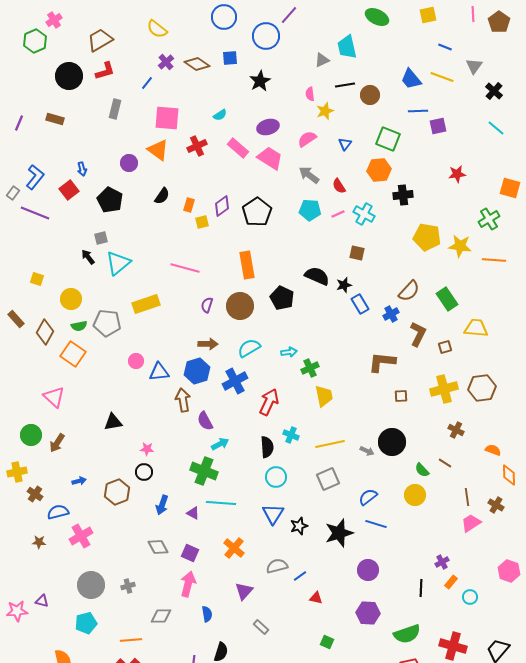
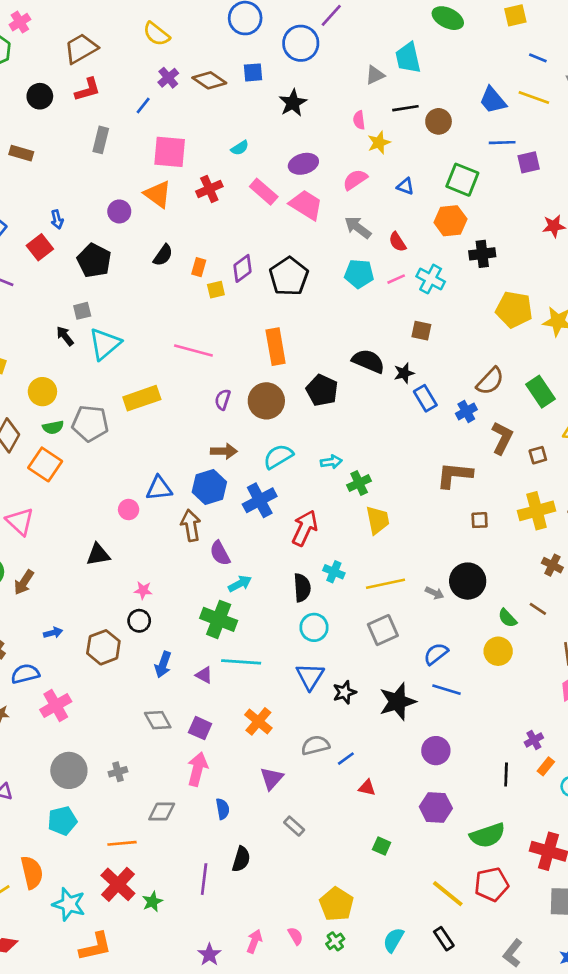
black circle: (69, 76) -> (40, 96), size x0.7
blue triangle: (345, 144) -> (405, 186), turned -48
pink circle: (136, 361) -> (129, 510), moved

